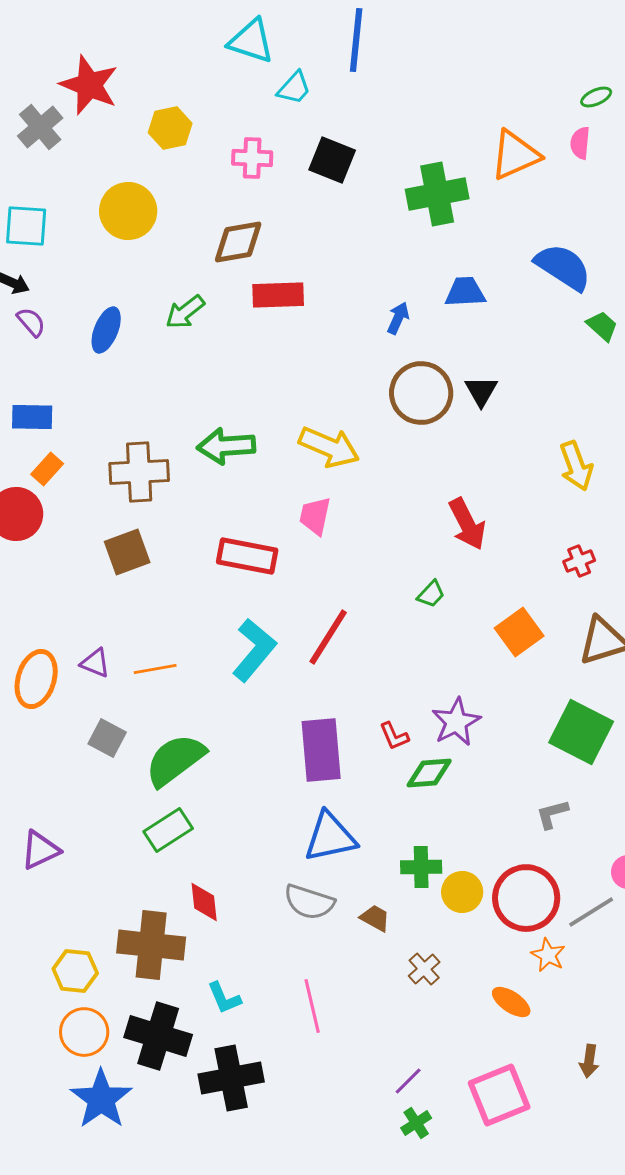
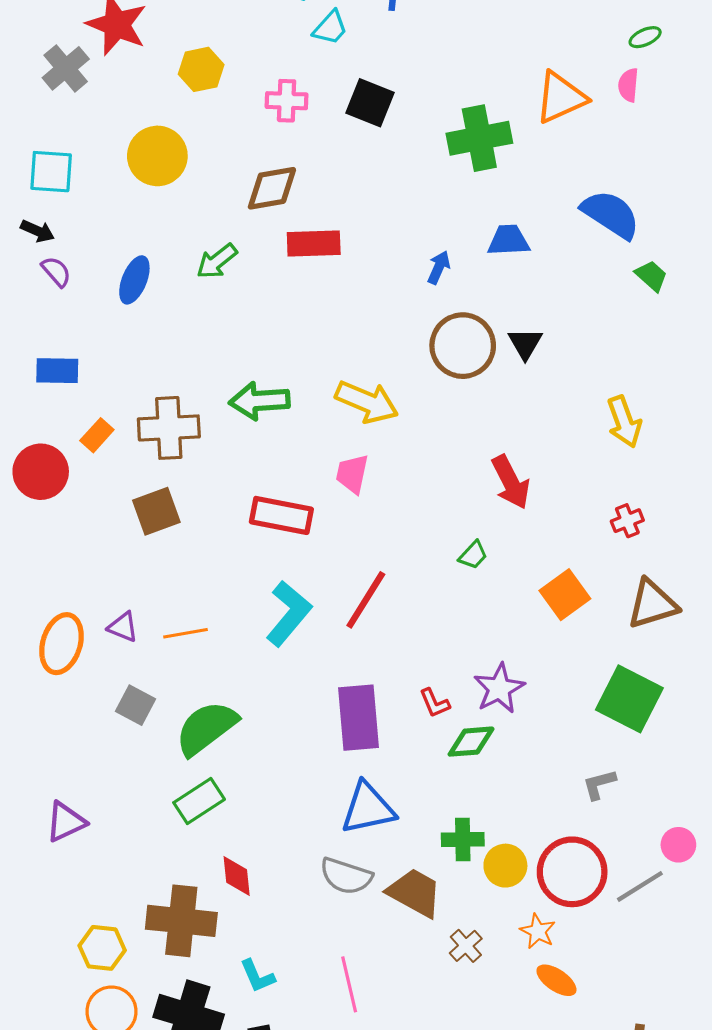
orange rectangle: (47, 469) -> (97, 435), moved
brown trapezoid: (375, 918) -> (415, 893), size x1.8
orange star: (548, 955) -> (538, 931), moved

